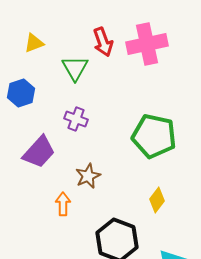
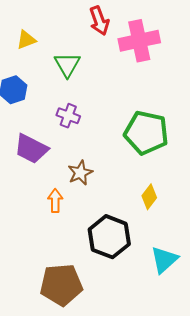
red arrow: (103, 42) -> (99, 21), moved
purple trapezoid: (39, 152) -> (31, 149), turned 75

